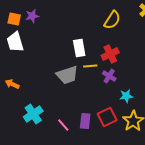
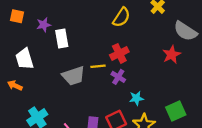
purple star: (32, 16) -> (44, 25), moved
white trapezoid: (15, 42) -> (25, 59), moved
white rectangle: (79, 48) -> (62, 39), moved

